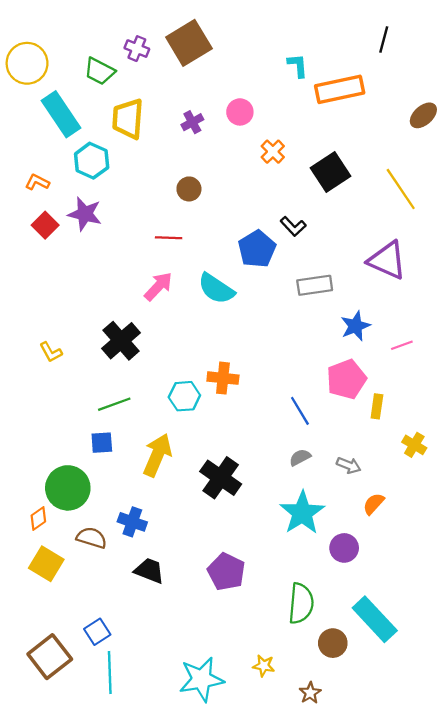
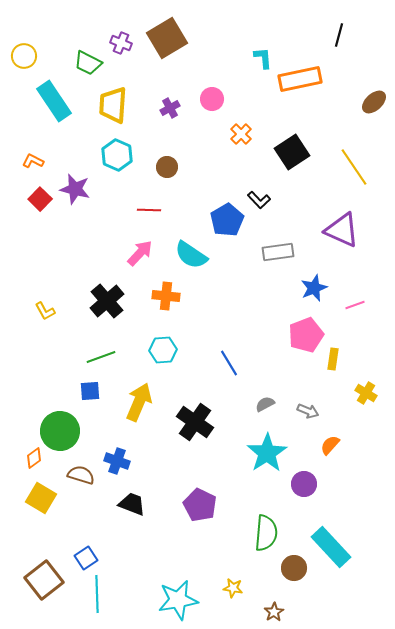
yellow circle: (27, 63) -> (24, 56), size x0.7
cyan hexagon: (92, 161) -> (117, 155), moved
orange cross: (223, 378) -> (166, 296), moved
blue line: (300, 411) -> (229, 363), moved

